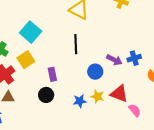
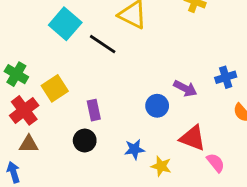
cyan square: (31, 32) -> (65, 24), moved
black line: (76, 44) -> (103, 44), moved, turned -54
blue cross: (134, 58) -> (226, 77), moved
yellow star: (97, 96) -> (161, 166), moved

